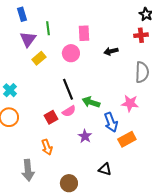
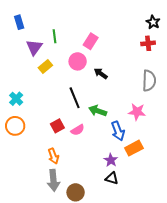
blue rectangle: (22, 14) -> (19, 22), moved
pink rectangle: (84, 33) -> (91, 41), turned 35
black arrow: (111, 51) -> (101, 74), moved, turned 48
pink semicircle: (69, 111) -> (78, 130), moved
purple star: (85, 136) -> (111, 160), moved
gray arrow: (28, 170) -> (53, 180), moved

